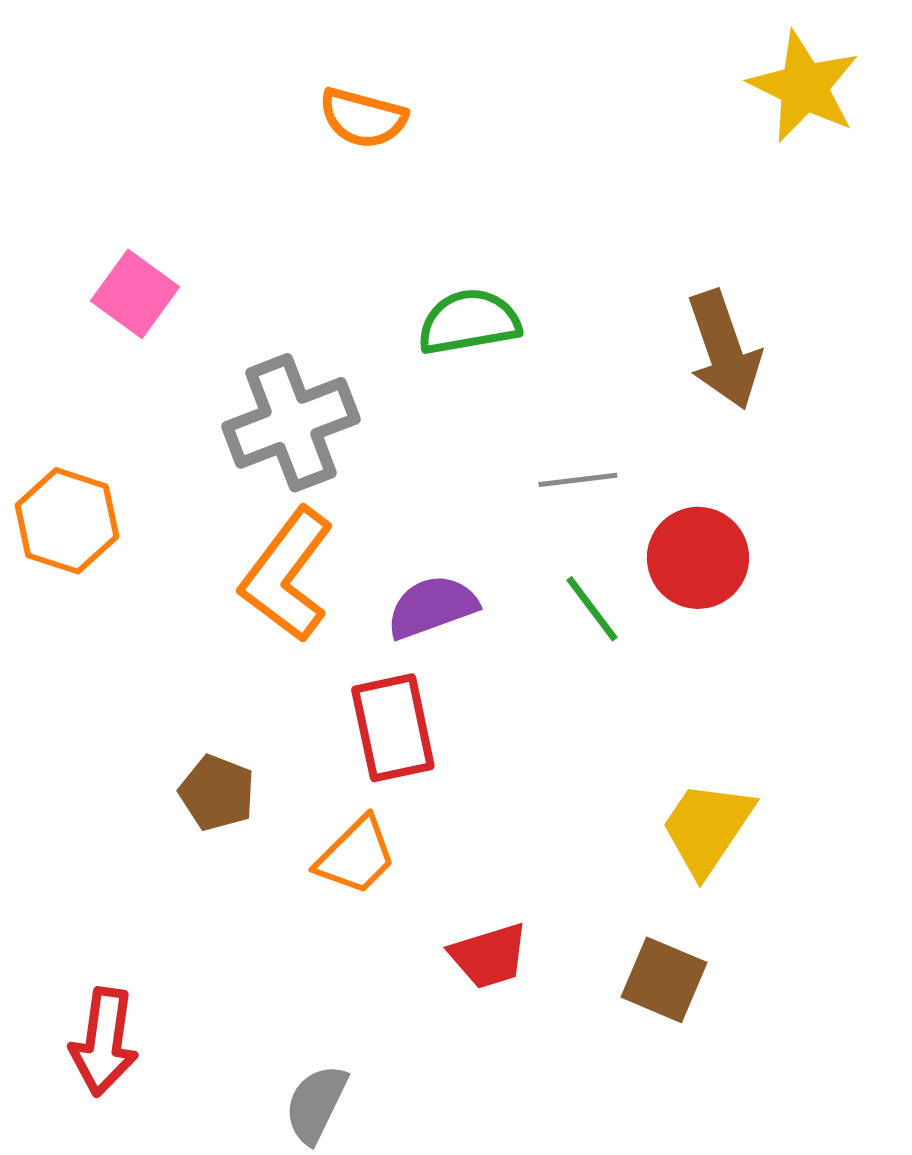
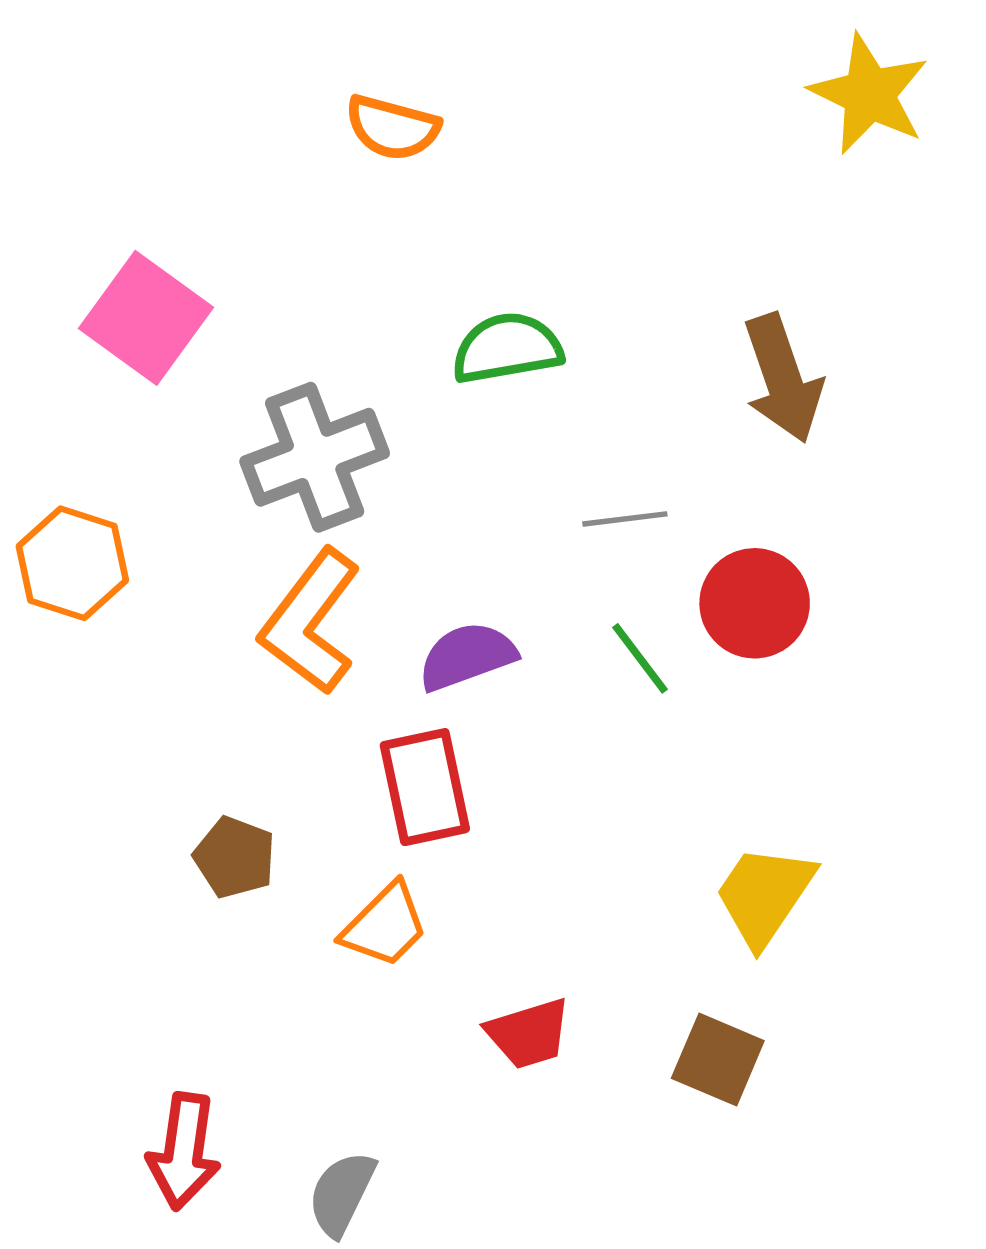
pink square: (135, 294) -> (146, 318), size x1.4
red arrow: (104, 1042) -> (184, 1151), moved

